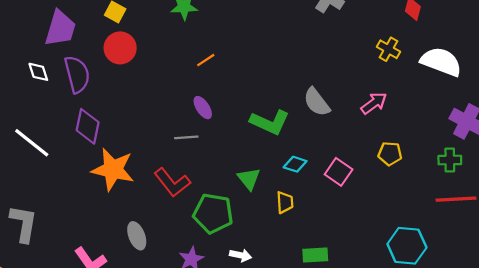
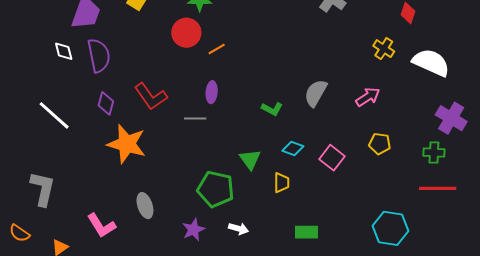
red circle: (120, 48) -> (186, 33), moved
gray semicircle: (317, 102) -> (316, 93), turned 64
purple ellipse: (203, 108) -> (212, 92), turned 35
green L-shape: (270, 122) -> (272, 109), size x0.6
purple diamond: (88, 126) -> (106, 103), size x0.7
red L-shape: (172, 182) -> (151, 96), moved

